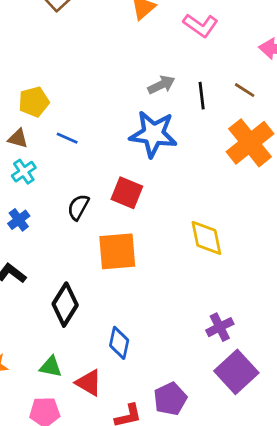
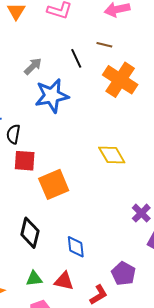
gray arrow: (161, 85) -> (33, 66), moved
red square: (127, 193) -> (25, 161), moved
black semicircle: (78, 207) -> (13, 134), moved

